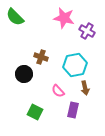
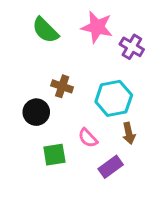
green semicircle: (15, 17) -> (45, 30), moved
purple rectangle: (73, 110) -> (111, 167), turned 42
green square: (35, 112) -> (54, 155), moved, turned -35

